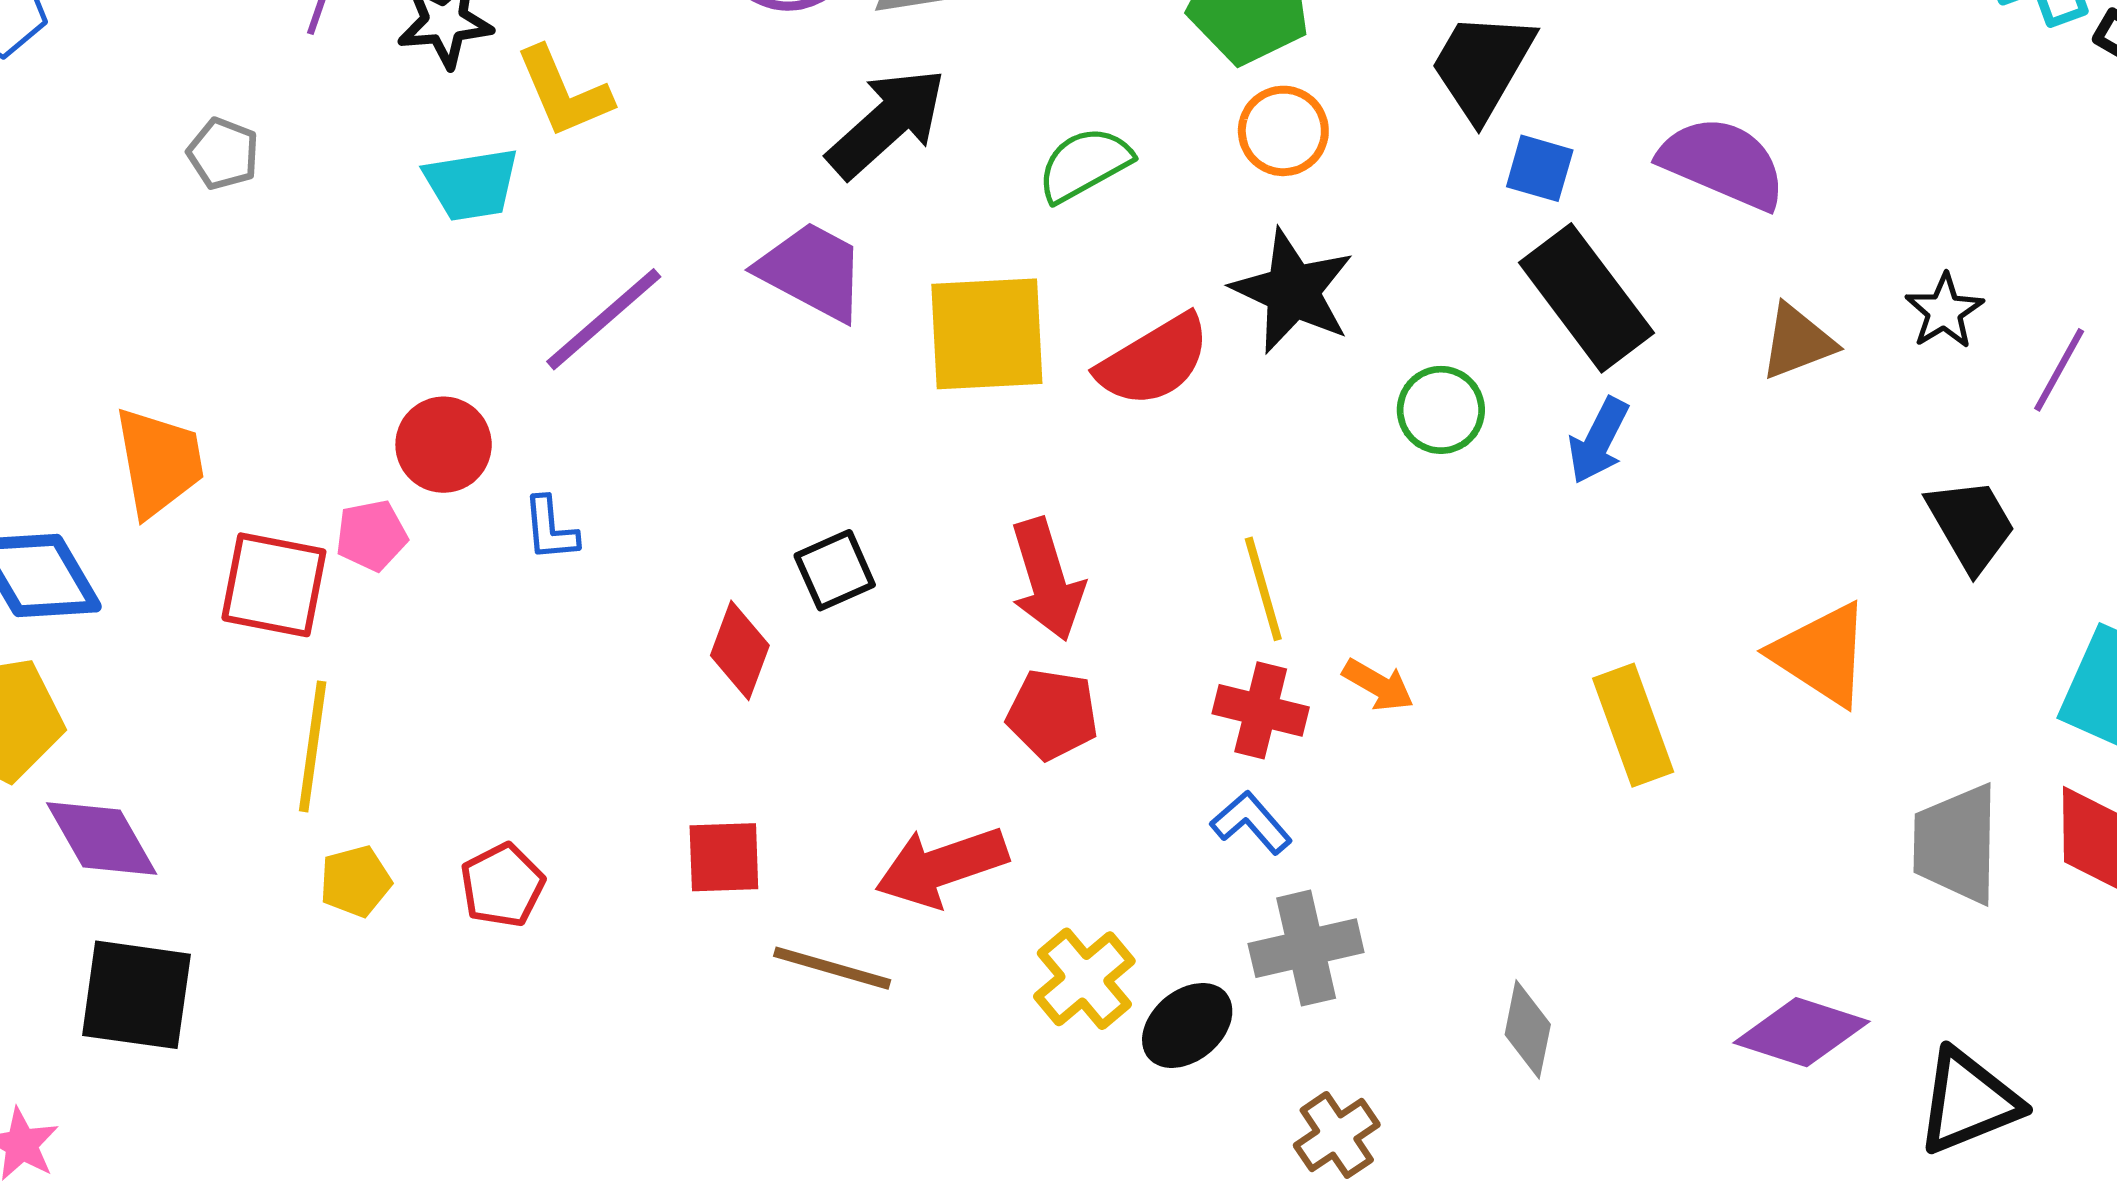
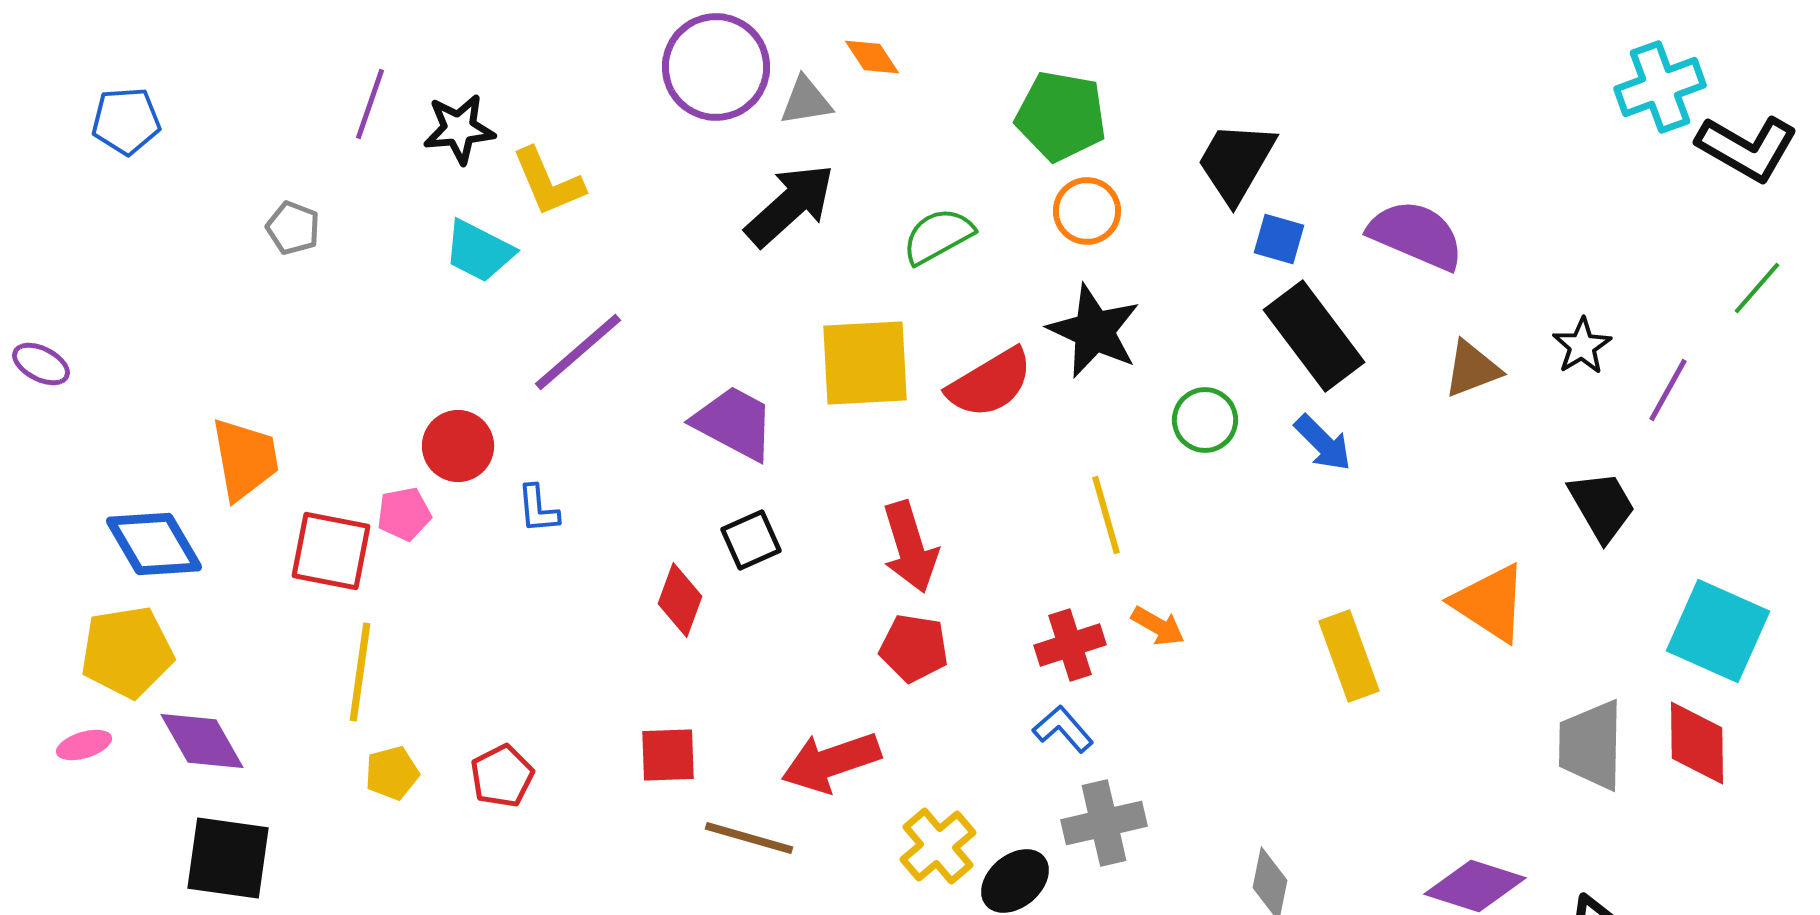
cyan trapezoid: (472, 184) -> (479, 251), turned 36
purple trapezoid: (812, 271) -> (734, 423), moved
blue arrow: (1598, 441) -> (1323, 443), turned -72
yellow line: (1263, 589) -> (1106, 515), moved
red cross: (1261, 710) -> (1070, 645), turned -32

